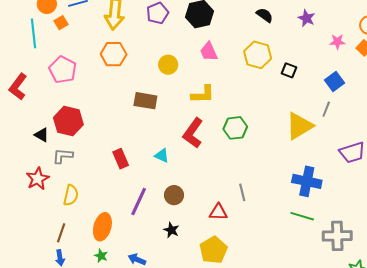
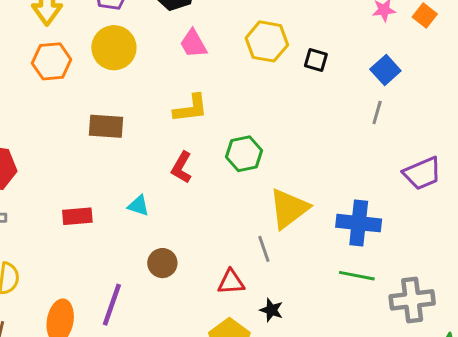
yellow circle: (168, 65) -> (114, 48), moved, size x1.5
yellow triangle: (299, 126) -> (289, 209), moved
red L-shape: (193, 133) -> (182, 167), size x0.7
red rectangle: (121, 159) -> (77, 216), turned -66
purple line: (139, 201) -> (112, 305), moved
black star: (171, 230) -> (271, 310), moved

